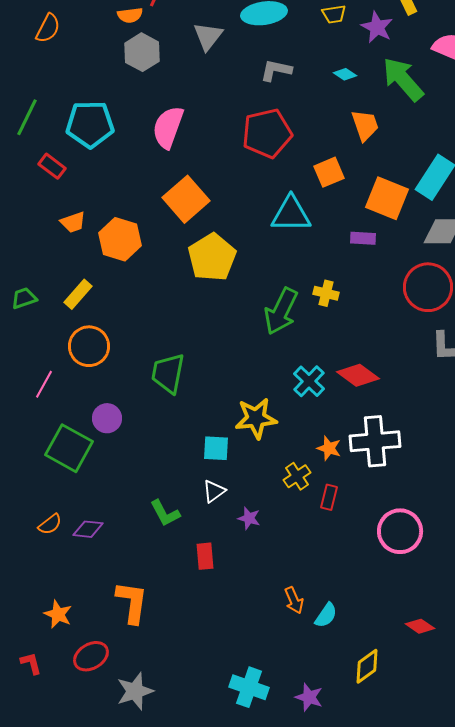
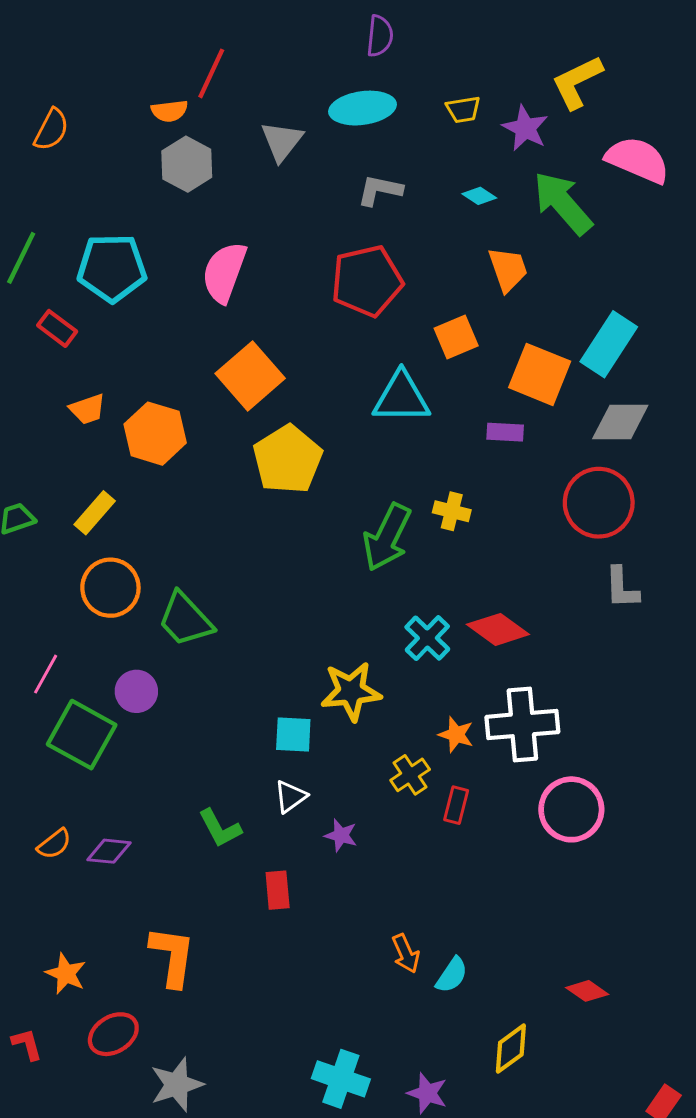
green trapezoid: (168, 373) -> (185, 619), moved, turned -54
pink line: (44, 384) -> (46, 674), moved
pink circle: (400, 531) -> (571, 809), moved

